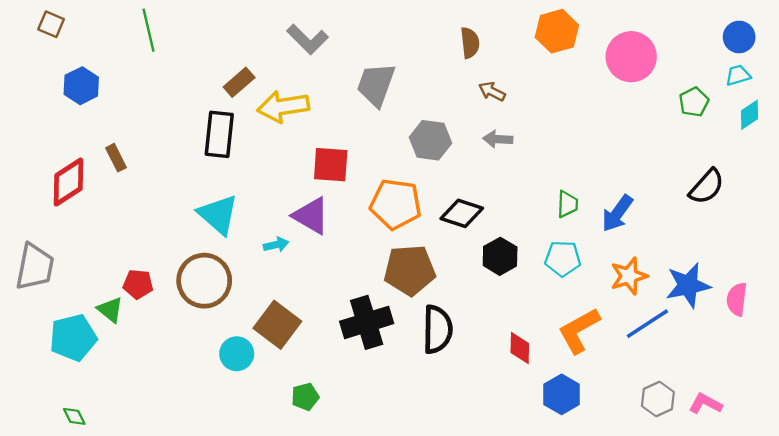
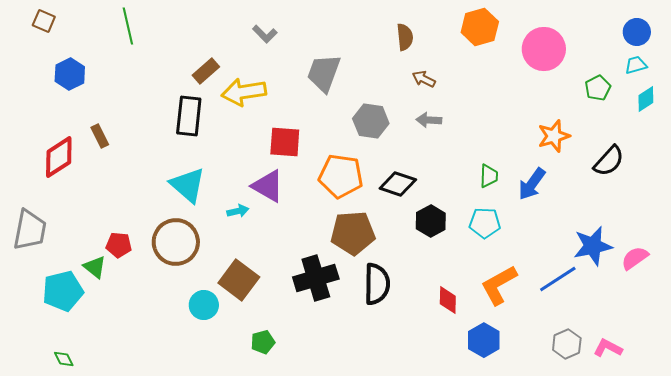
gray L-shape: (307, 39) -> (265, 34), size x0.7
orange star: (629, 276) -> (554, 136), moved
pink semicircle: (737, 299) -> (635, 258), turned 48

